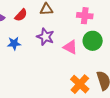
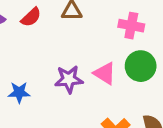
purple star: (45, 37) -> (69, 79), moved, turned -30
blue star: (14, 43) -> (19, 92), moved

